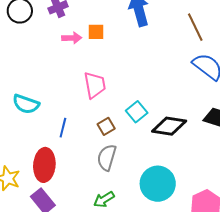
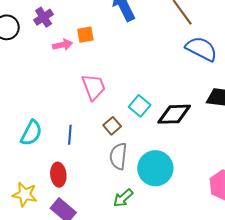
cyan semicircle: (26, 104) -> (31, 133), moved, turned -72
red ellipse: (44, 165) -> (58, 175), size x0.7
cyan circle: (158, 184) -> (155, 168), moved

